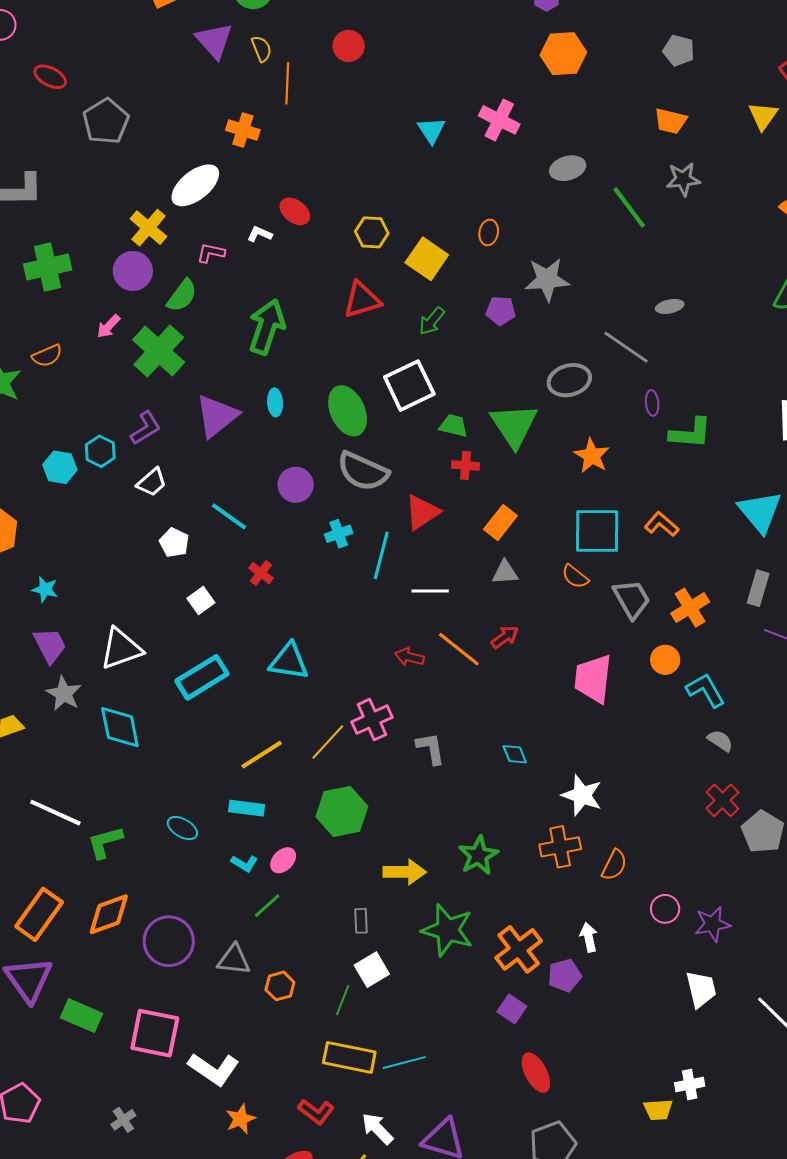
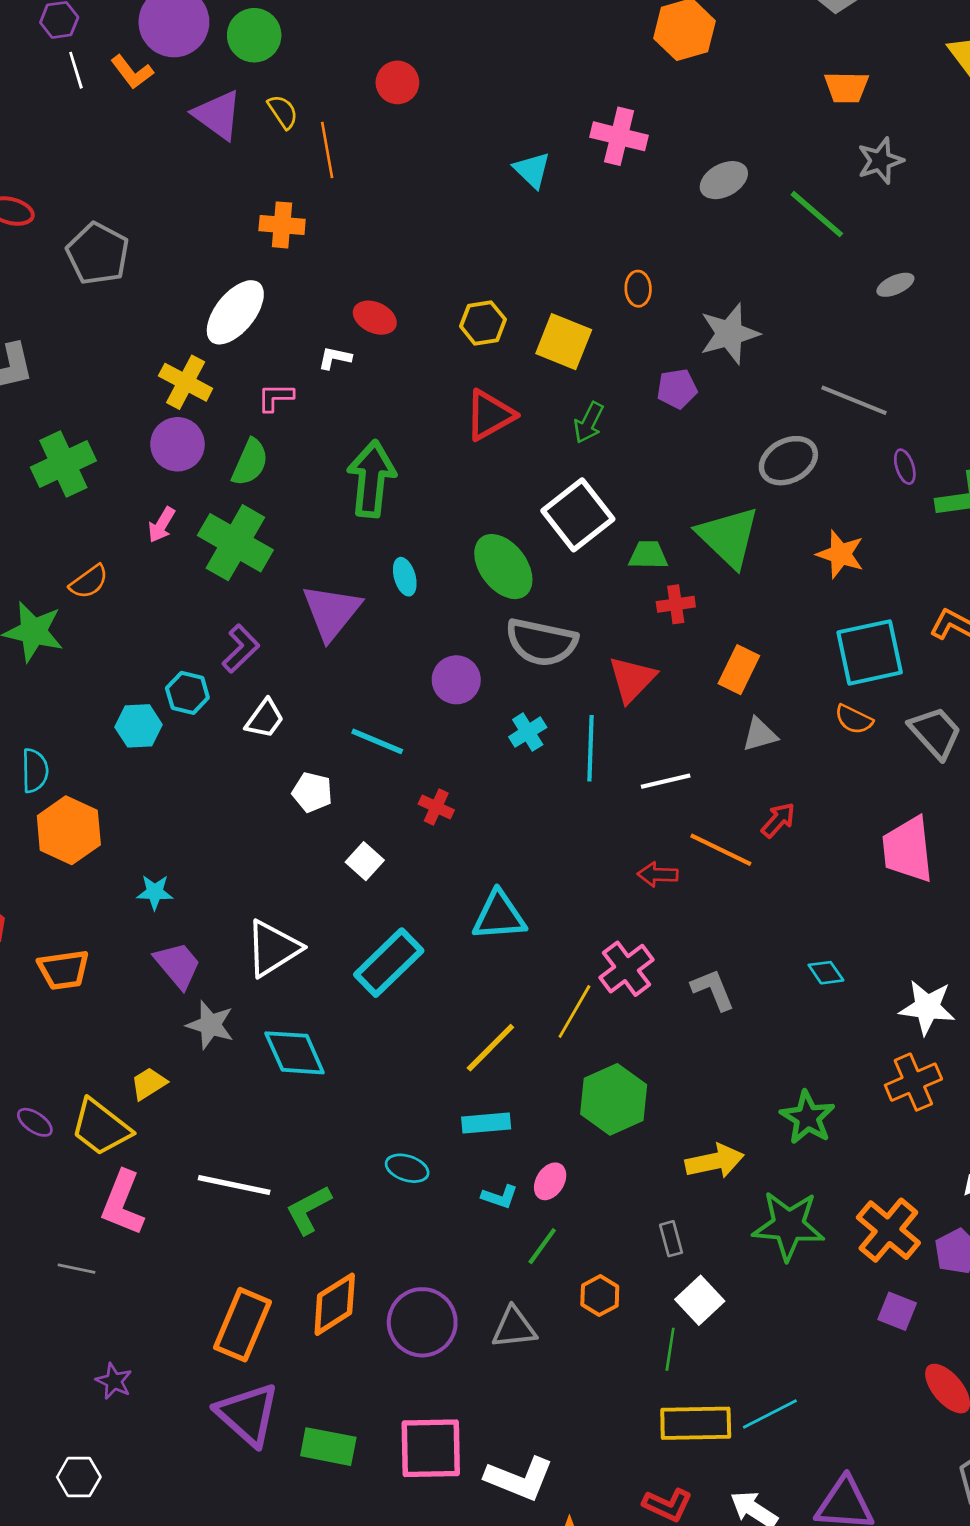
gray ellipse: (670, 306) -> (895, 285), moved
orange hexagon: (280, 986) -> (600, 1296), moved

